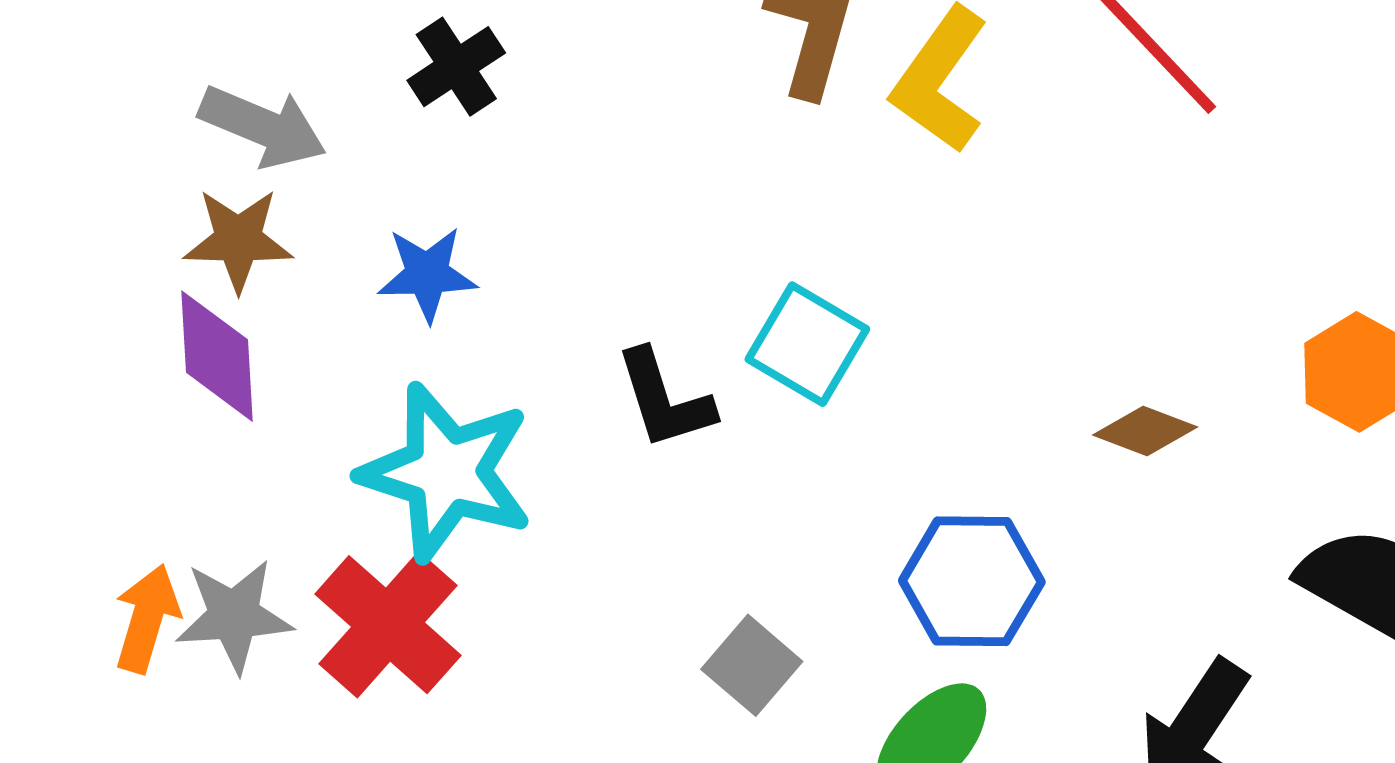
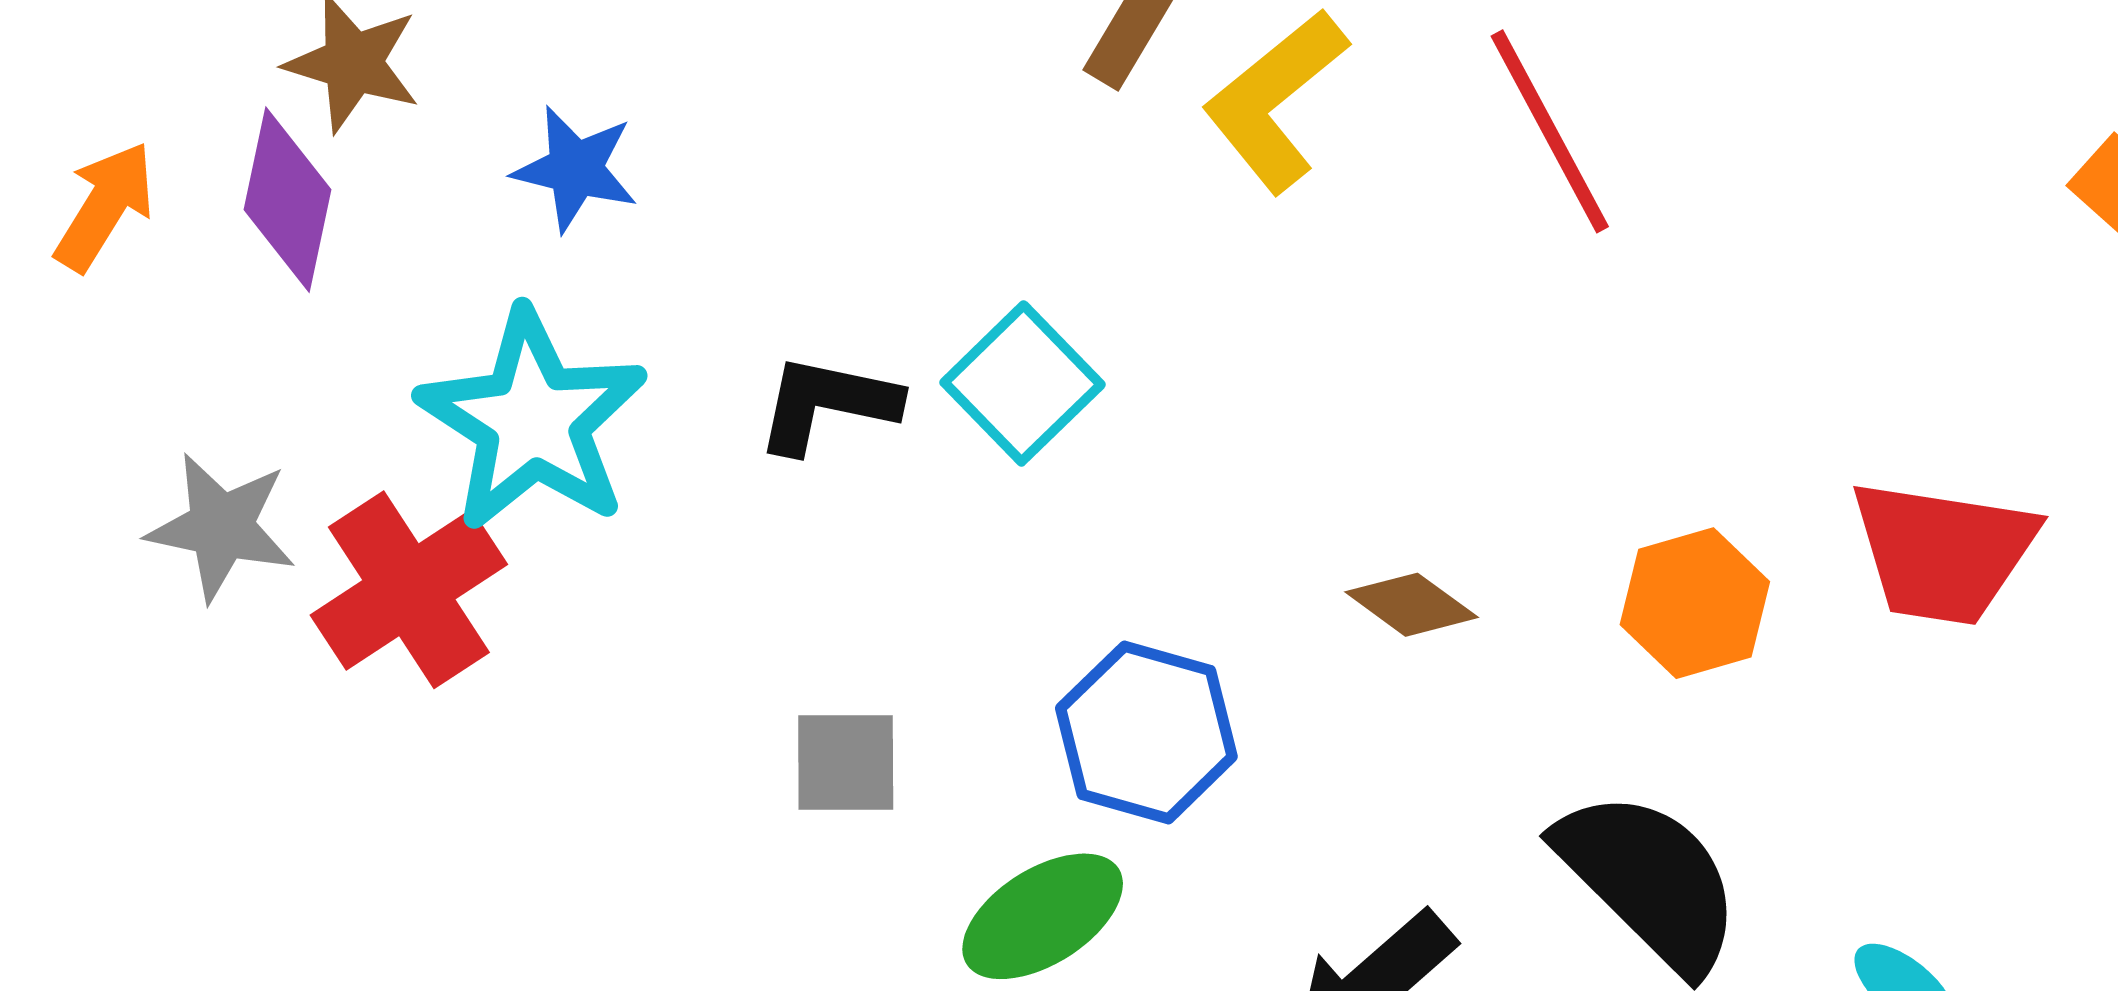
black L-shape: (665, 399) -> (827, 404), turned 104
orange arrow: (147, 618) -> (105, 206), moved
gray square: (752, 665) -> (846, 763), turned 34

